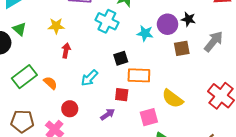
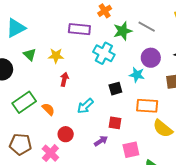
purple circle: (168, 24) -> (151, 58), moved
green triangle: (19, 29) -> (30, 55), moved
cyan star: (145, 33) -> (137, 75), moved
orange rectangle: (139, 75) -> (147, 106), moved
pink square: (149, 117) -> (131, 150), moved

